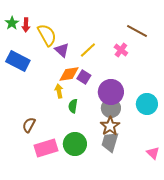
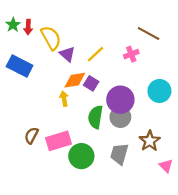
pink cross: (121, 50) -> (131, 54), turned 32
cyan circle: (147, 104) -> (159, 91), moved
green semicircle: (73, 106) -> (95, 117), moved, size x1.5
brown star: (110, 126) -> (150, 141), moved
pink rectangle: (46, 148) -> (59, 141), moved

